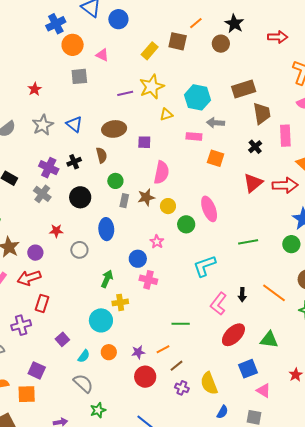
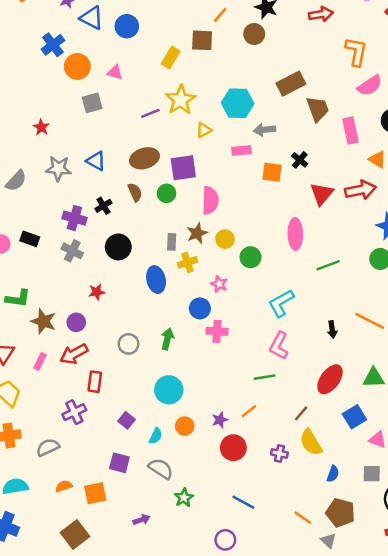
gray star: (43, 125) -> (58, 168), turned -30
purple square: (144, 142) -> (183, 168), size x1.6
black cross: (255, 147) -> (300, 160), moved
green circle: (115, 181) -> (167, 193), moved
pink ellipse: (209, 209) -> (295, 234), moved, turned 30
gray circle: (79, 250) -> (128, 344), moved
yellow cross: (120, 302) -> (187, 262), moved
pink L-shape: (218, 304) -> (279, 346), moved
brown line: (176, 366) -> (301, 413), moved
purple square: (37, 370) -> (119, 463), moved

